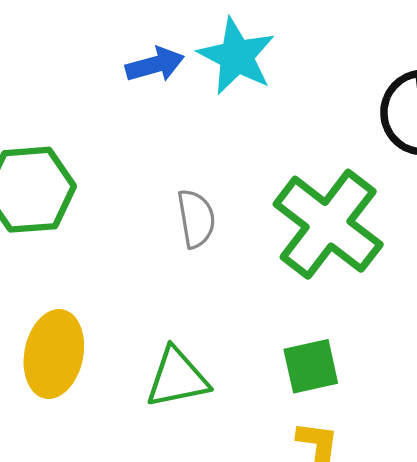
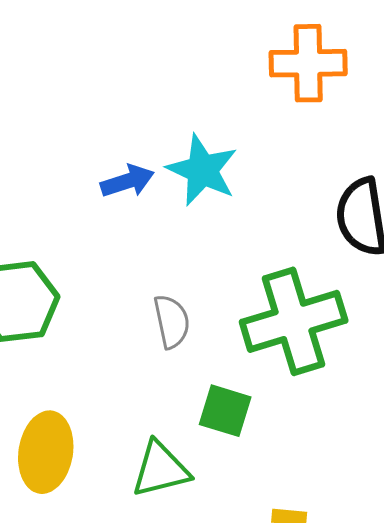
green cross: (328, 224) -> (294, 321), turned 38
green square: (311, 366) -> (225, 411), moved, turned 32

